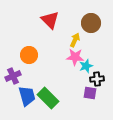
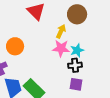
cyan star: (86, 66) -> (77, 50), moved
black cross: (97, 79) -> (75, 65), moved

